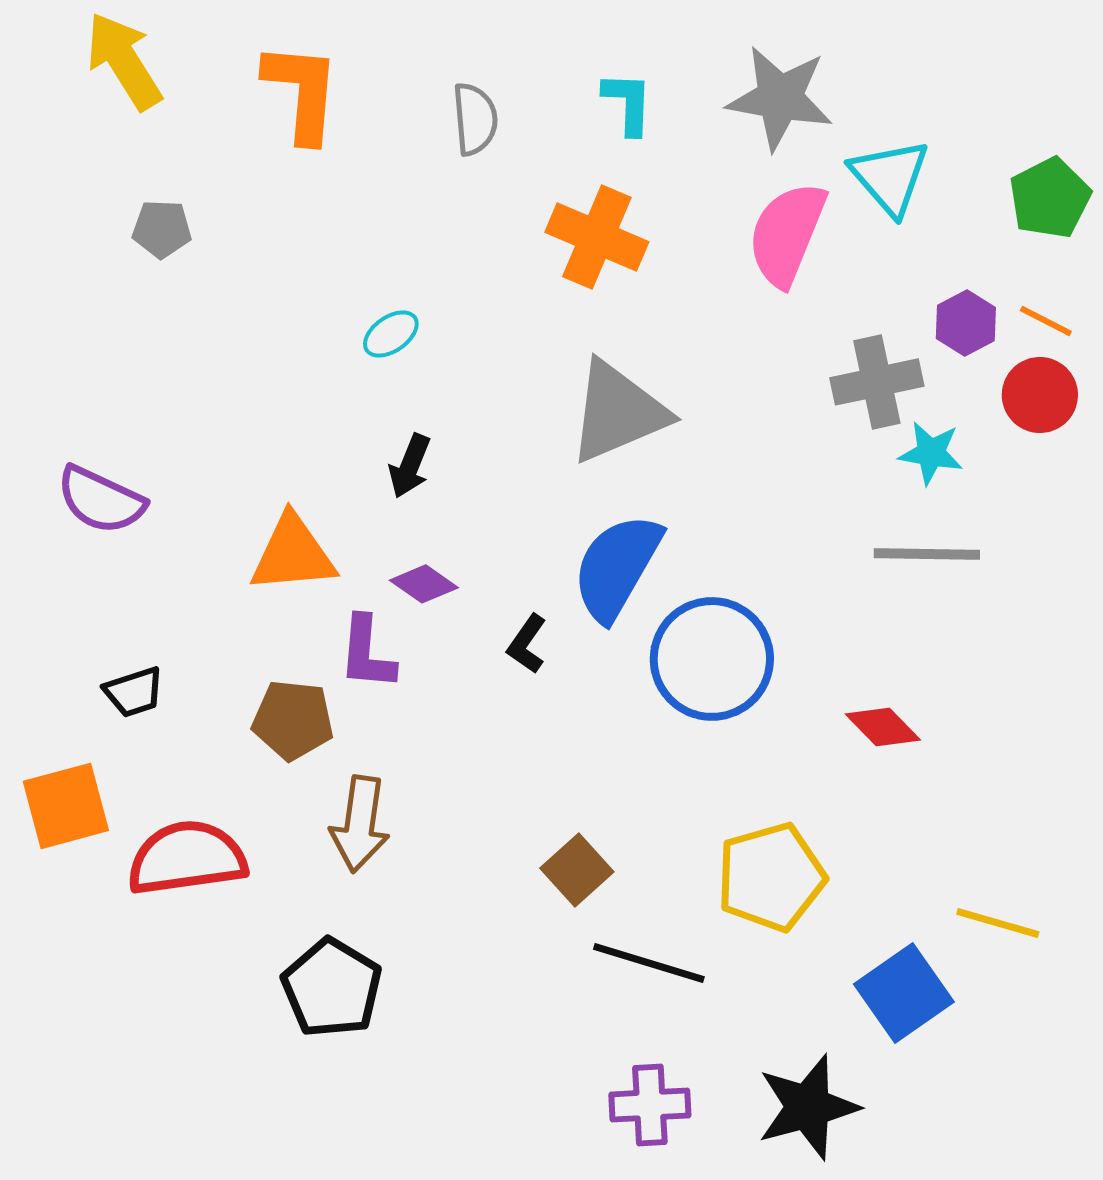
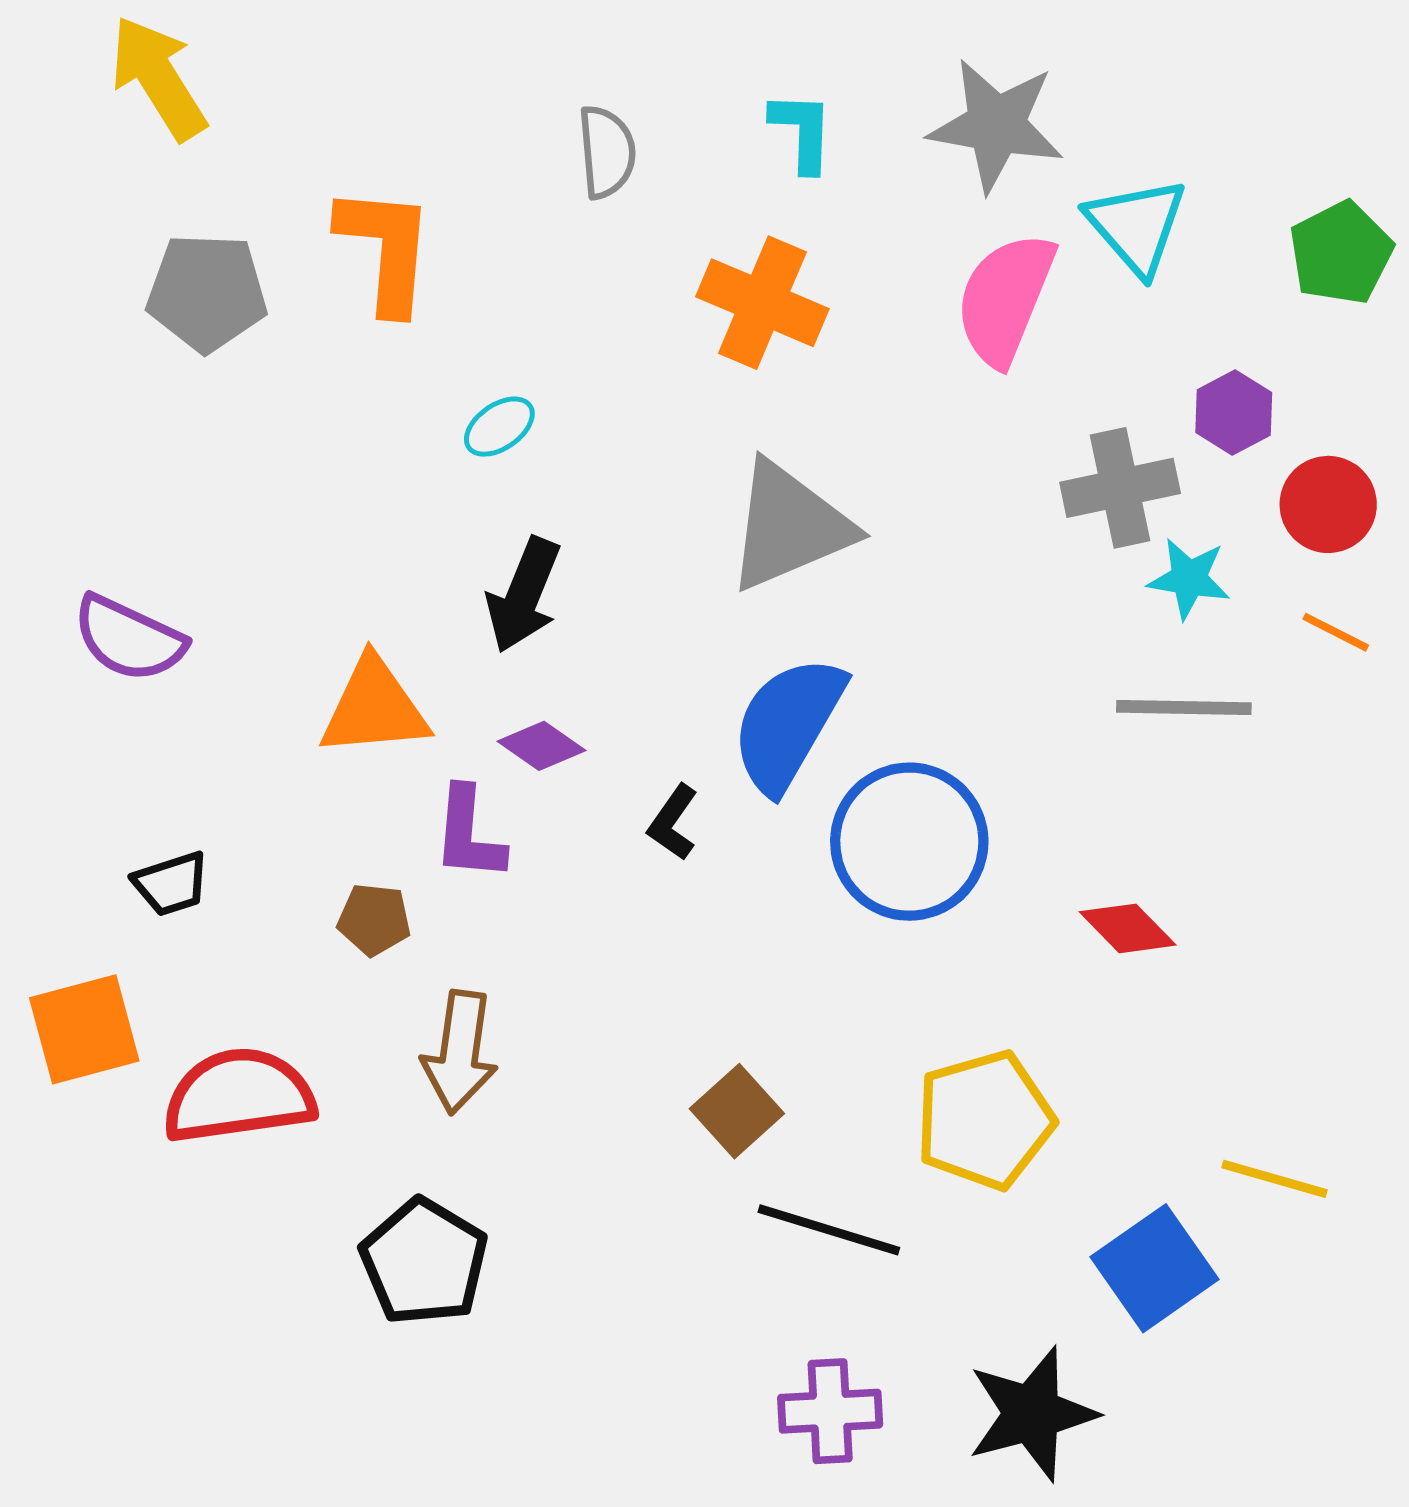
orange L-shape: (302, 92) -> (386, 249), moved
gray pentagon: (162, 229) -> (207, 292), size x1.6
orange line: (1046, 321) -> (1336, 632), moved
black arrow: (410, 466) -> (524, 595), size x1.4
brown pentagon: (293, 720) -> (374, 920), size x0.7

